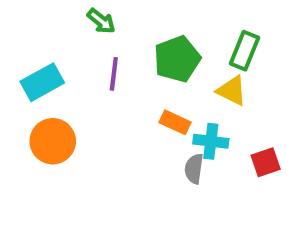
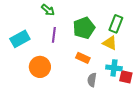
orange circle: (53, 141) -> (40, 67), moved
cyan cross: (211, 141) -> (114, 68), moved
red square: (266, 162) -> (126, 77), turned 32

